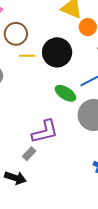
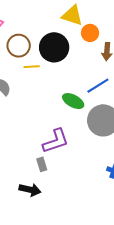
black circle: (57, 52) -> (54, 47), moved
gray rectangle: (29, 154) -> (42, 164), turned -56

